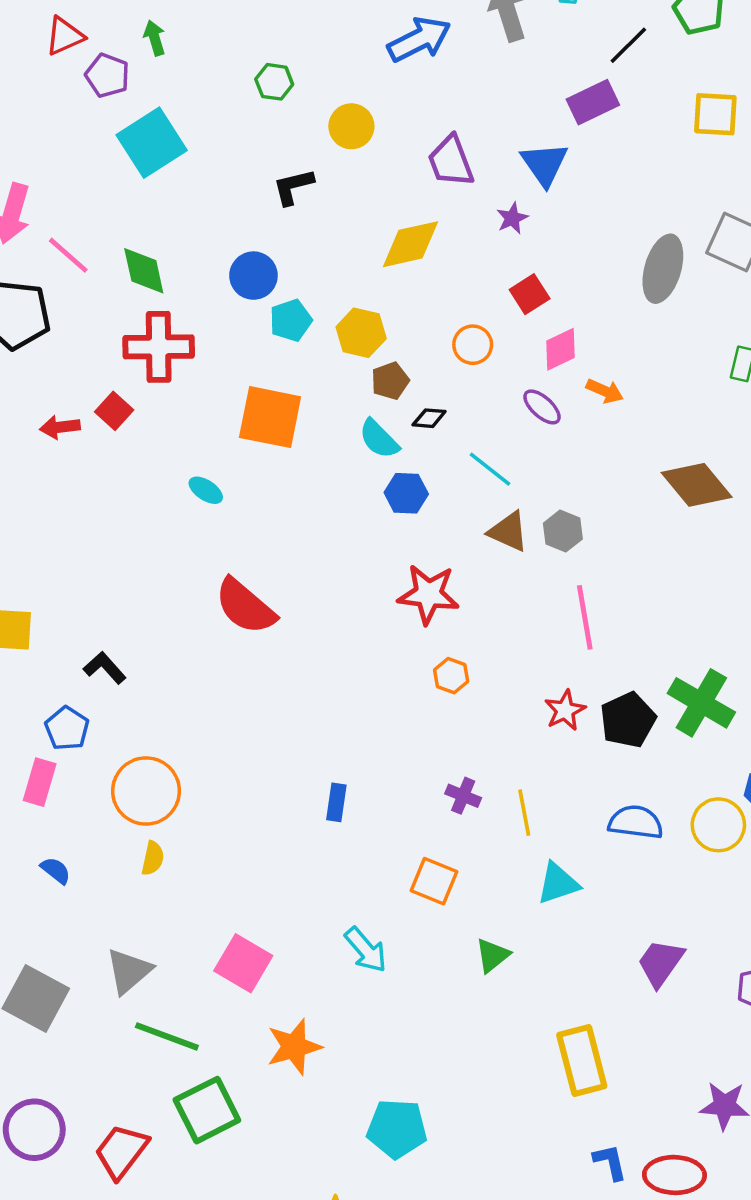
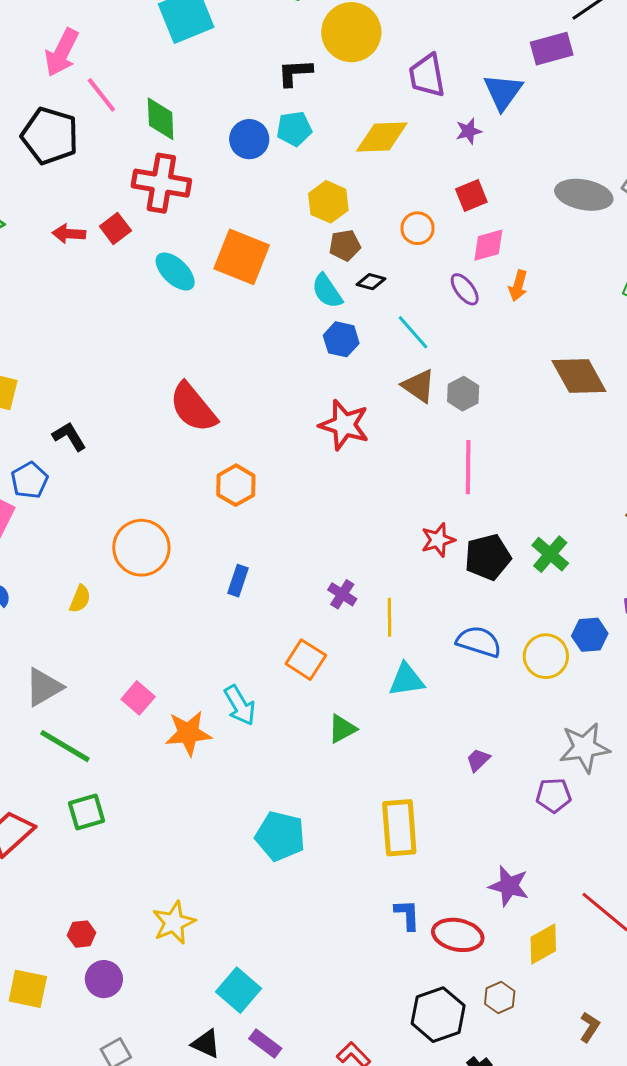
yellow circle: (351, 126) -> (351, 32), size x1.6
gray ellipse: (663, 269) -> (584, 195), turned 74
cyan pentagon: (291, 320) -> (294, 129), moved
orange arrow: (605, 391) -> (518, 286), turned 72
cyan ellipse: (206, 490) -> (175, 272), moved, size x1.5
orange hexagon: (451, 676) -> (236, 485), moved, size x1.4
green cross: (701, 703) -> (550, 554), size x0.7
orange circle: (146, 791) -> (141, 548), moved
pink square: (243, 963) -> (138, 698), size x0.7
purple trapezoid: (661, 963) -> (478, 760), size x0.6
orange star: (294, 1047) -> (188, 733), moved
green square: (207, 1110) -> (87, 812), size x0.7
cyan pentagon: (397, 1129) -> (280, 836), moved

